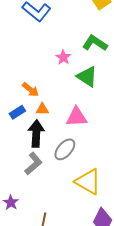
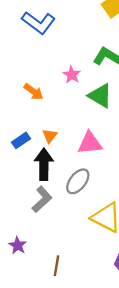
orange arrow: (31, 90) -> (33, 92), moved
orange triangle: (42, 109) -> (50, 136), turned -48

